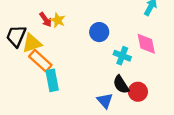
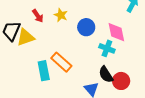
yellow star: (58, 20) -> (61, 15), moved
pink diamond: (146, 44) -> (116, 32), moved
orange rectangle: (40, 61) -> (61, 62), moved

